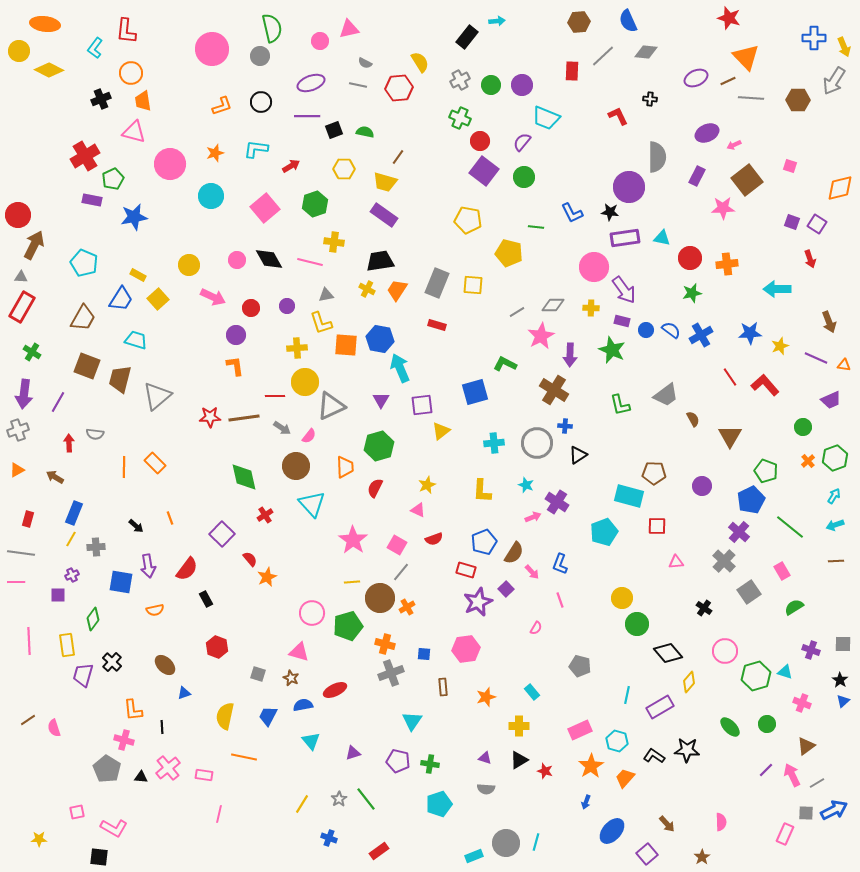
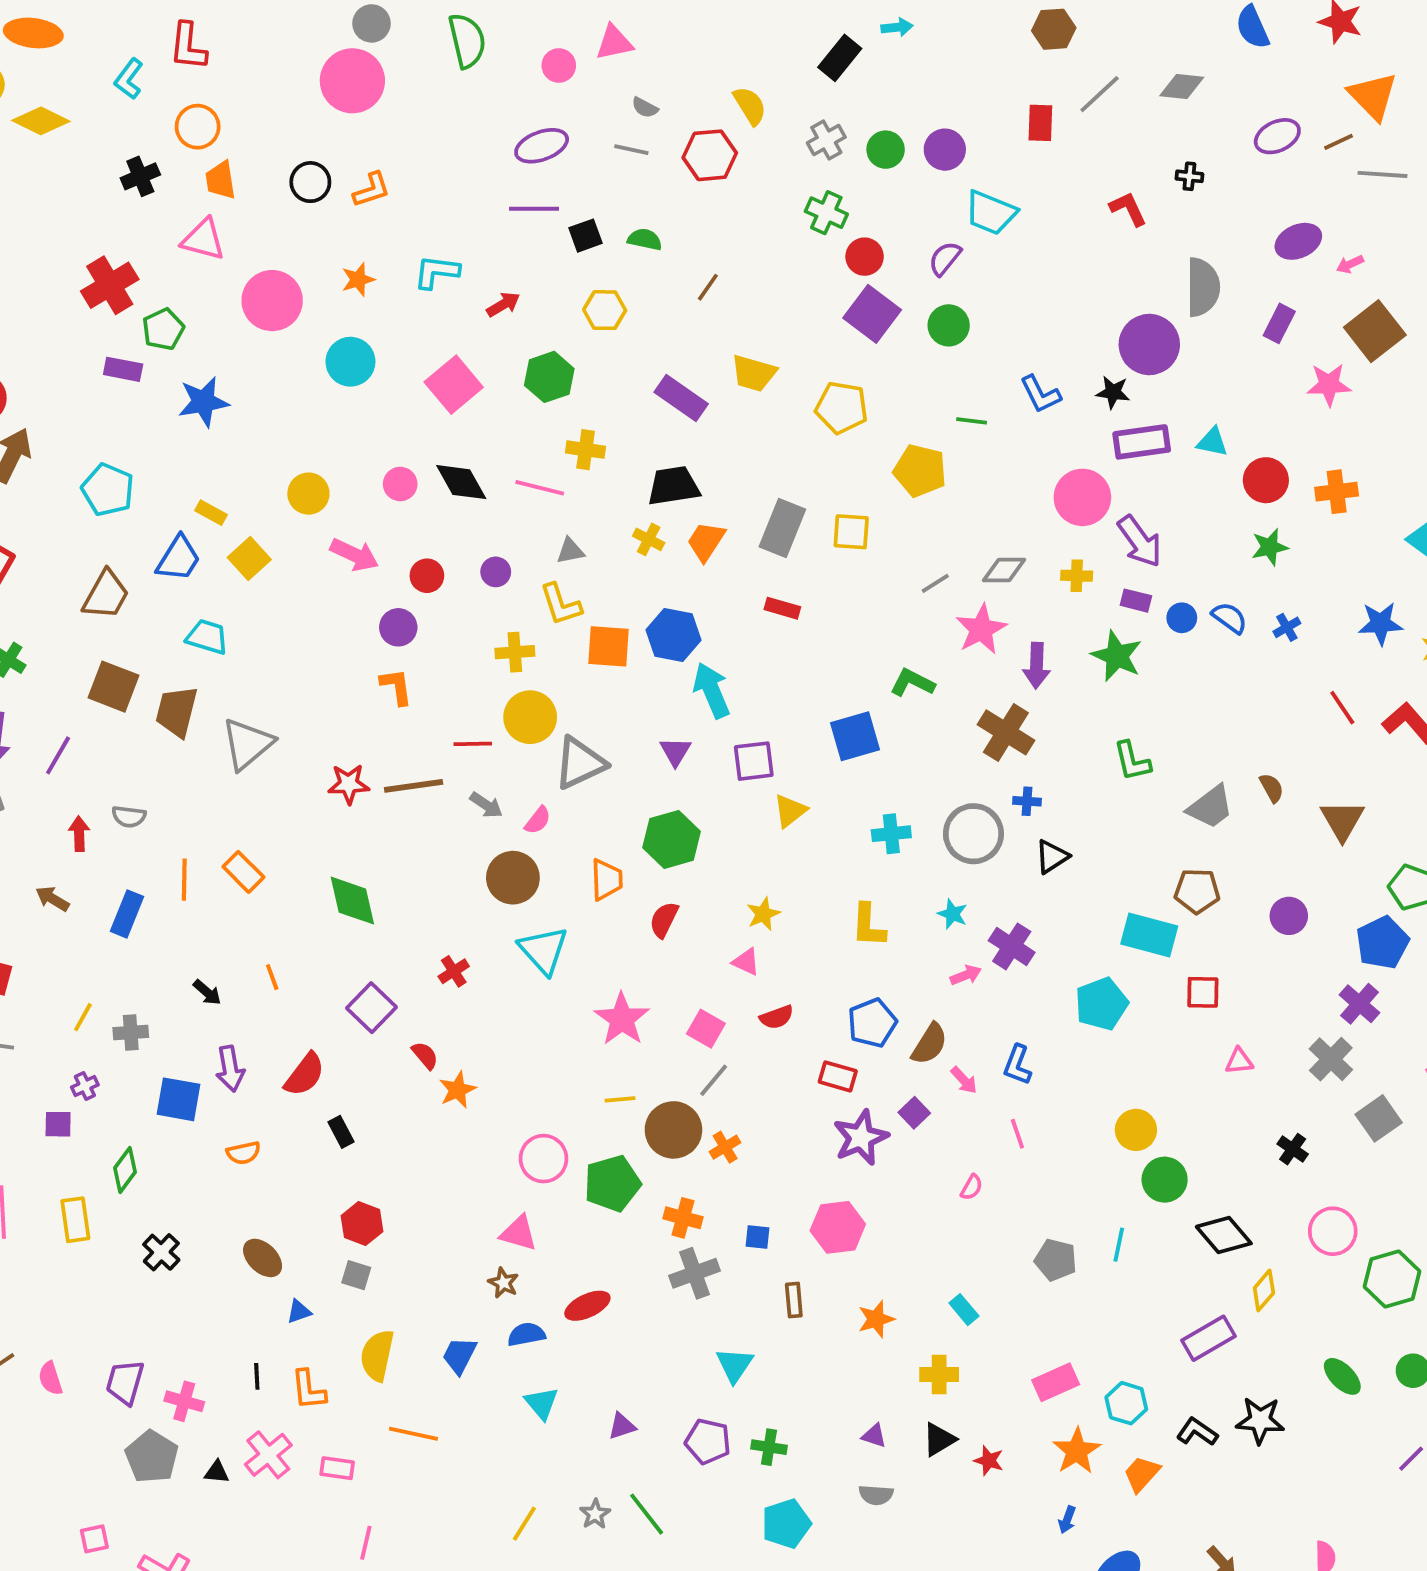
blue semicircle: (628, 21) -> (1252, 27), moved
gray circle: (260, 56) -> (372, 23), moved
black circle: (261, 102) -> (310, 182), moved
yellow trapezoid: (385, 182) -> (754, 373), moved
blue cross: (701, 335) -> (1287, 627), size x0.6
gray trapezoid: (666, 395) -> (1210, 807), moved
green diamond: (244, 477) -> (352, 901), moved
blue rectangle: (74, 513) -> (127, 914), moved
gray square: (258, 674) -> (356, 1275), moved
purple trapezoid: (83, 675) -> (125, 1382), moved
cyan line: (627, 695) -> (1119, 1245), moved
orange L-shape: (133, 710) -> (308, 1390), moved

